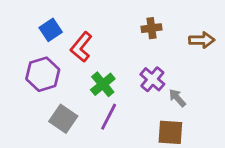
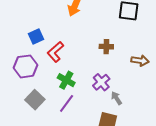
green cross: (103, 84) -> (66, 80), turned -30

